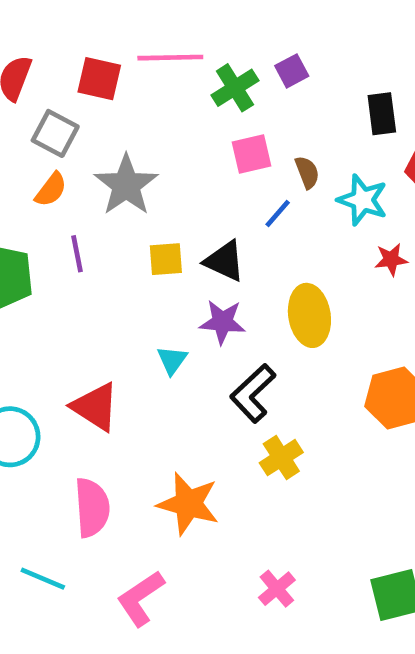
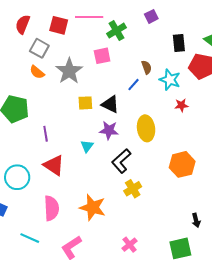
purple square: (292, 71) -> (151, 16), moved
pink square: (251, 154) -> (102, 56), moved
orange semicircle: (51, 190) -> (37, 72), turned 91
purple line: (77, 254) -> (46, 134), moved

